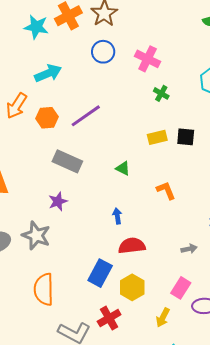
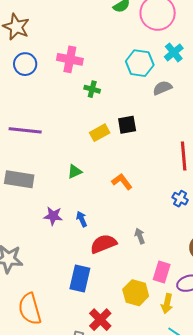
purple line: (86, 116) -> (25, 130), turned 56
green triangle: (123, 168) -> (75, 171), turned -35
purple star: (58, 201) -> (53, 216), moved, turned -30
gray arrow: (189, 249) -> (140, 236), moved, turned -84
yellow hexagon: (132, 287) -> (136, 293), moved
yellow arrow: (163, 318) -> (167, 304), moved

